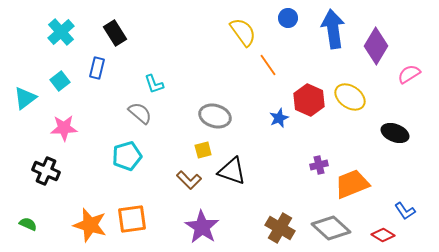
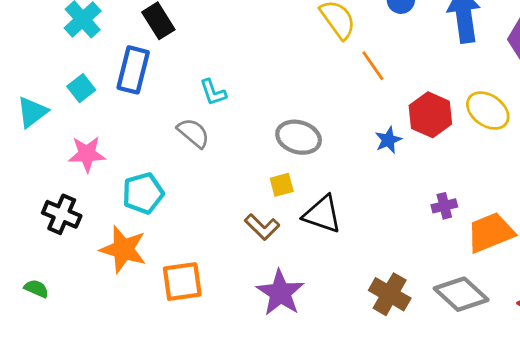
blue rectangle: (97, 68) -> (133, 70), size x1.5
cyan pentagon: (127, 156) -> (143, 193), moved
orange star: (90, 225) -> (123, 249), moved

